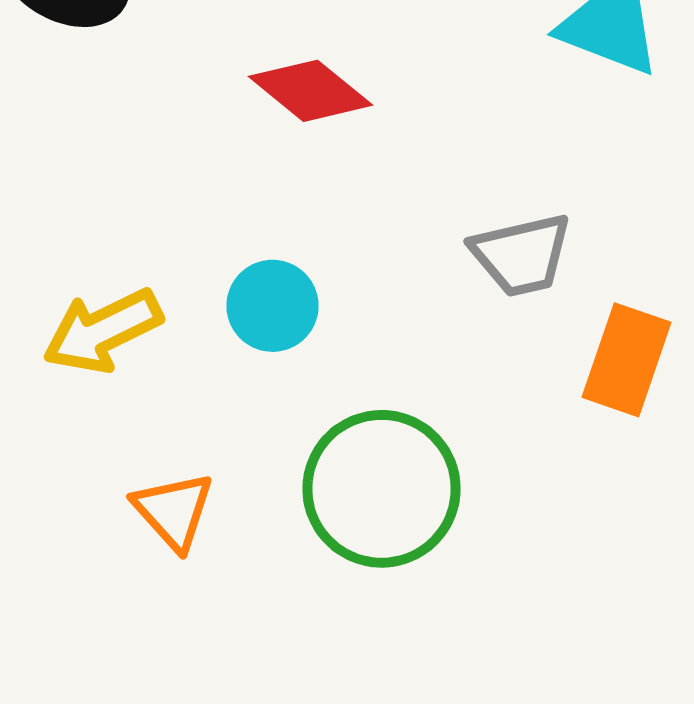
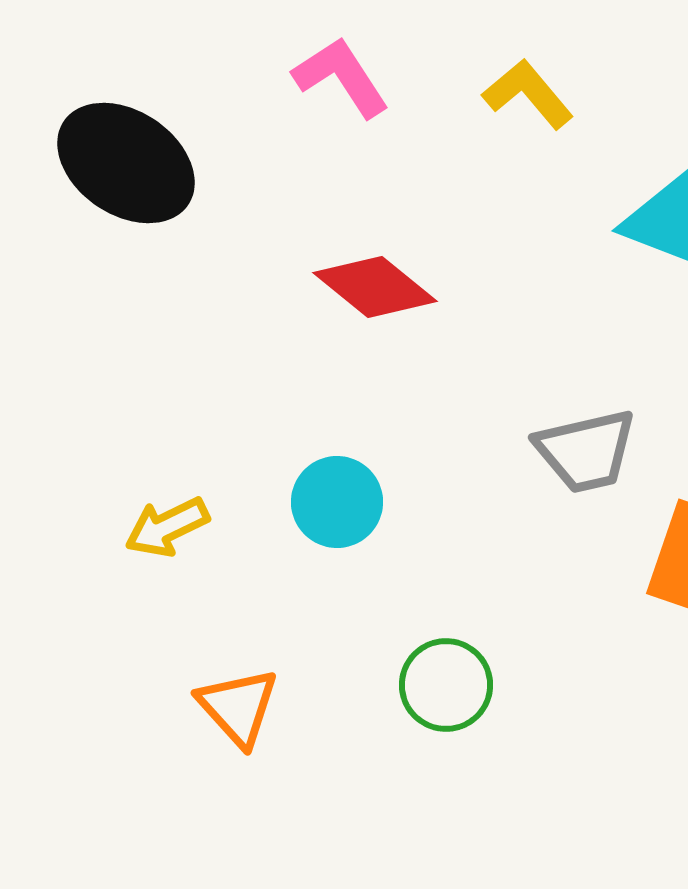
yellow arrow: (102, 331) -> (167, 527), size x0.7
green circle: (382, 489) -> (446, 685), size x0.6

